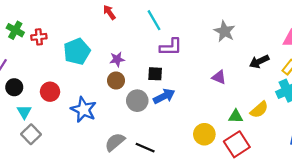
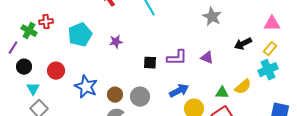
green cross: (15, 30) -> (29, 31), moved
purple L-shape: (171, 47) -> (177, 58), moved
black square: (155, 74) -> (150, 63), moved
brown circle: (116, 81) -> (115, 95), moved
blue arrow: (164, 96) -> (179, 91), moved
gray circle: (137, 101) -> (140, 97), moved

